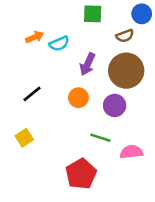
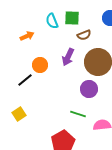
brown semicircle: (125, 36) -> (84, 35), moved
cyan semicircle: (59, 44) -> (52, 21), moved, turned 91
orange circle: (78, 98) -> (40, 65), moved

